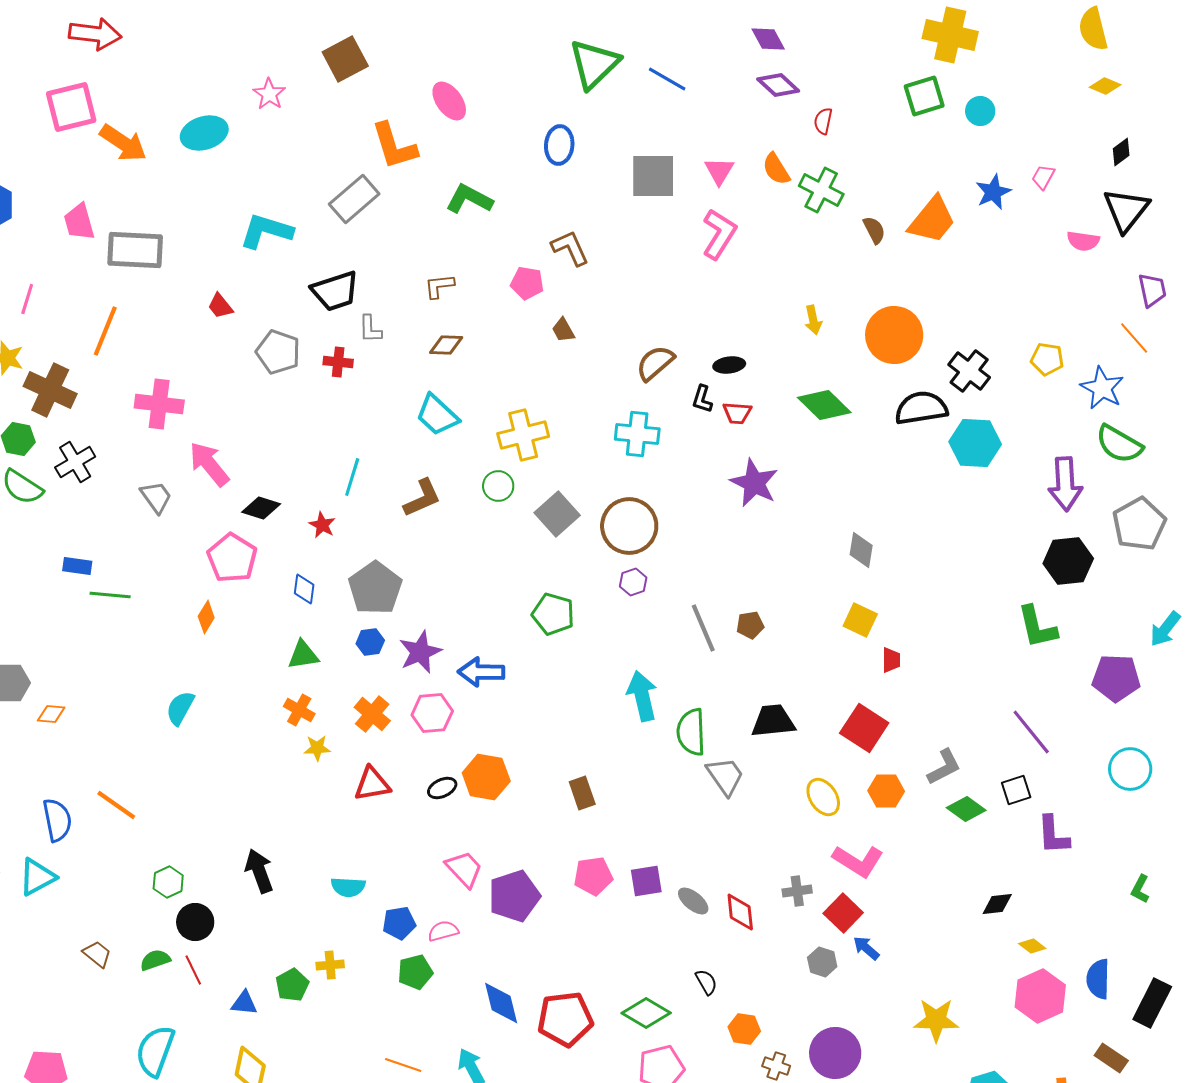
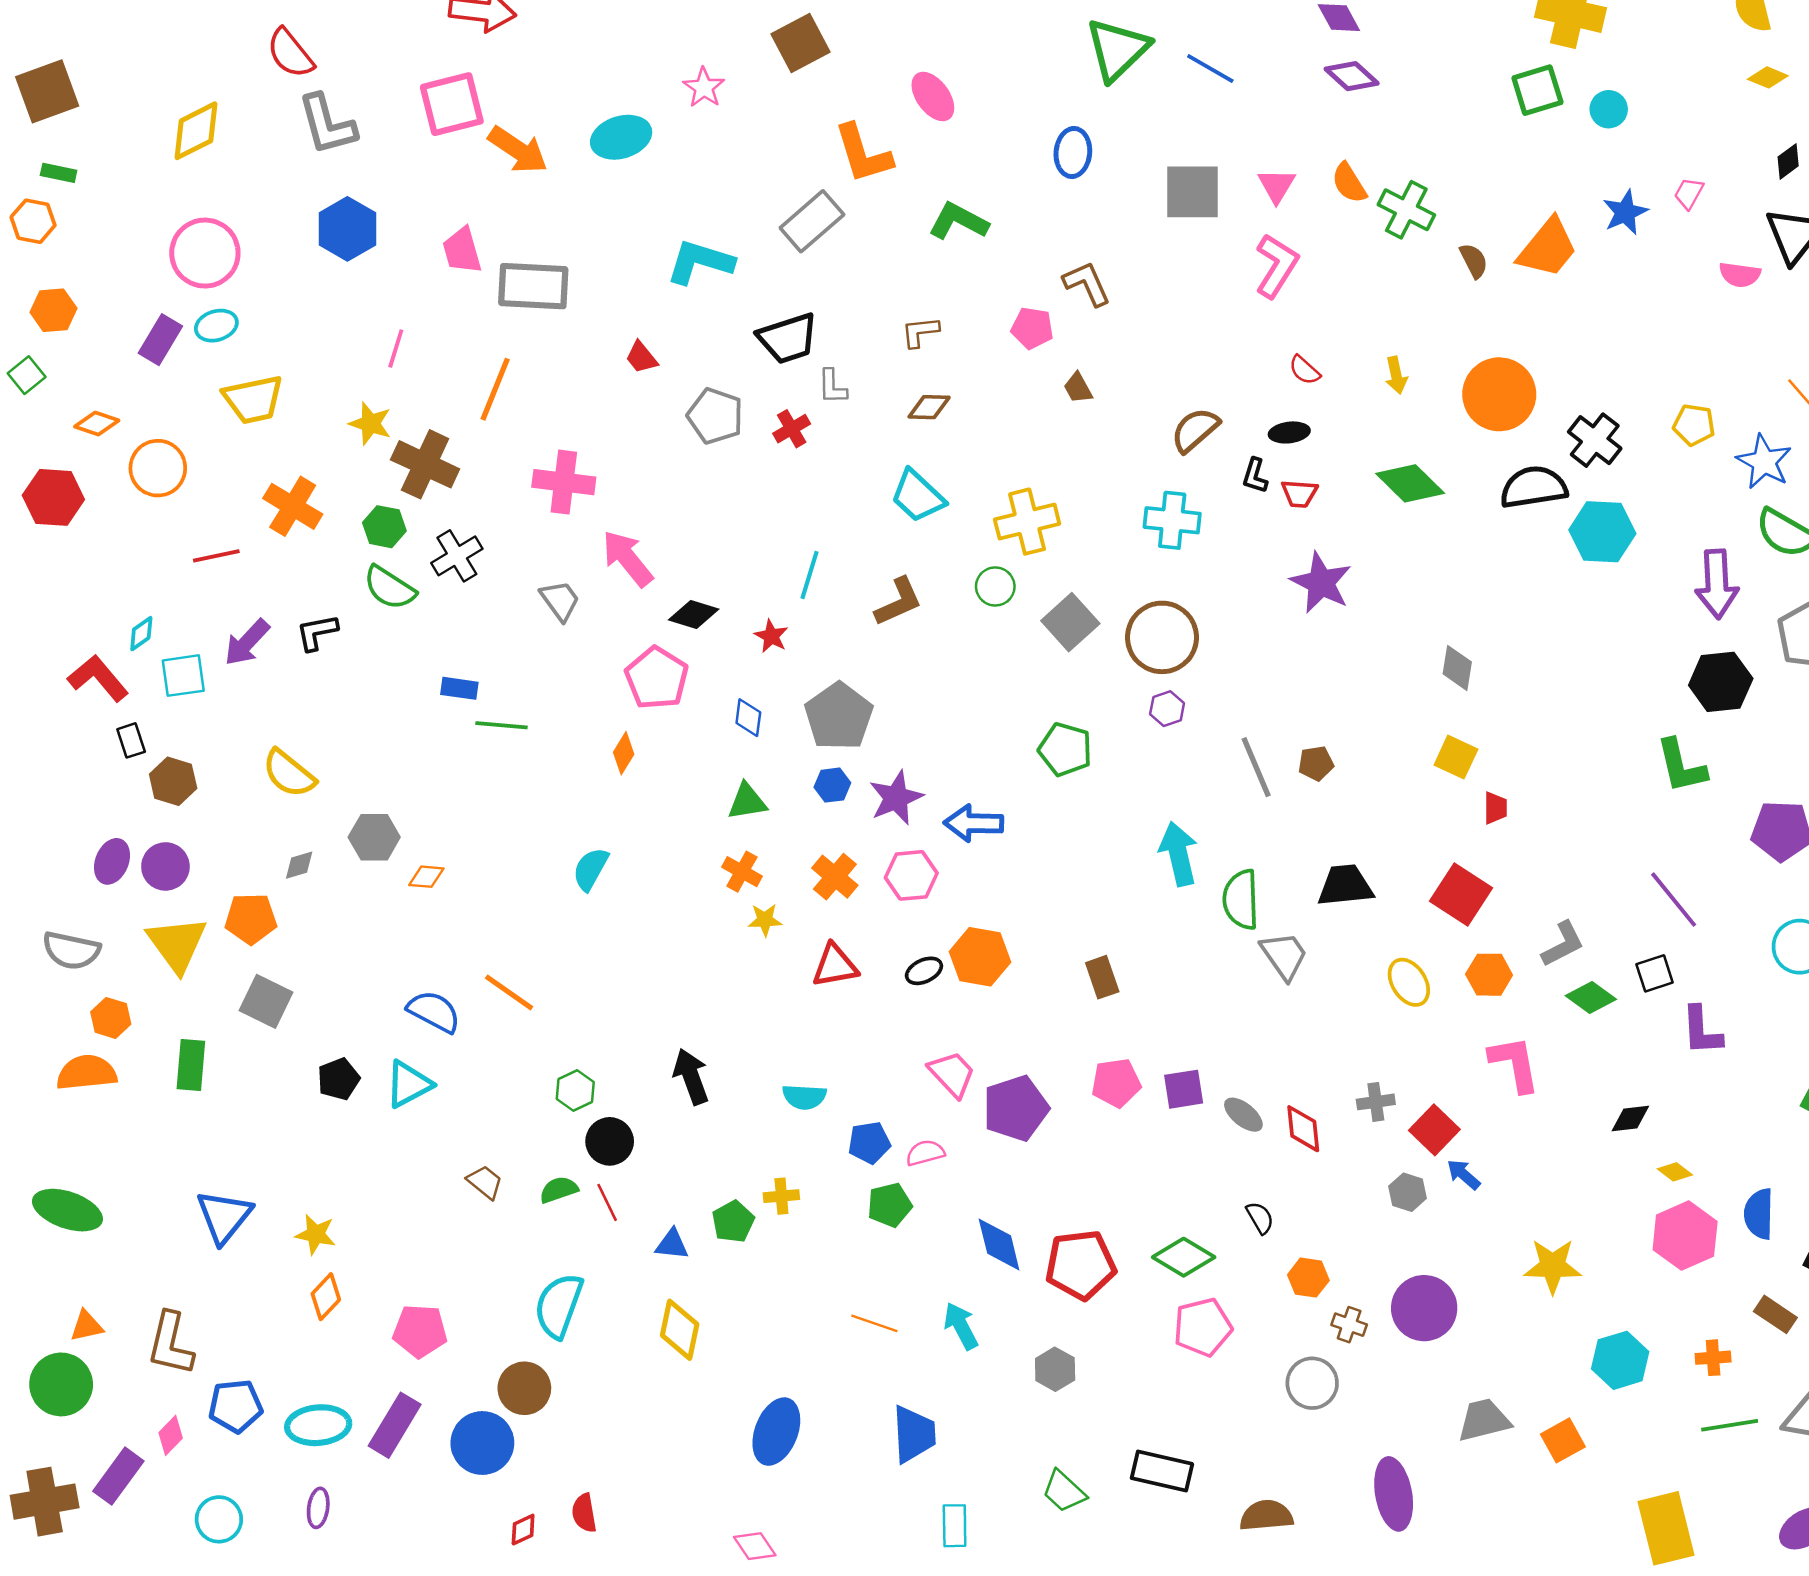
red semicircle: (823, 121) -> (1305, 370), moved, turned -60
red cross: (338, 362) -> (792, 429), turned -36
blue semicircle: (57, 820) -> (434, 1012), turned -51
pink L-shape: (858, 861) -> (1515, 1064), moved, turned -132

